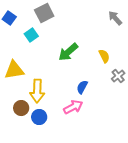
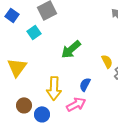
yellow semicircle: (104, 56) -> (107, 61), moved
yellow triangle: (14, 70) -> (17, 67), turned -45
yellow arrow: (37, 91) -> (54, 88), moved

